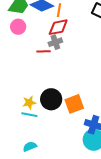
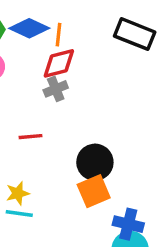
red line: (43, 51) -> (30, 137), moved
black circle: (51, 99) -> (95, 162), moved

